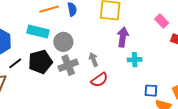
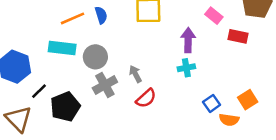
purple arrow: (123, 37) -> (188, 40), moved
black pentagon: (40, 62) -> (65, 107), moved
blue square: (151, 91) -> (212, 103), turned -32

